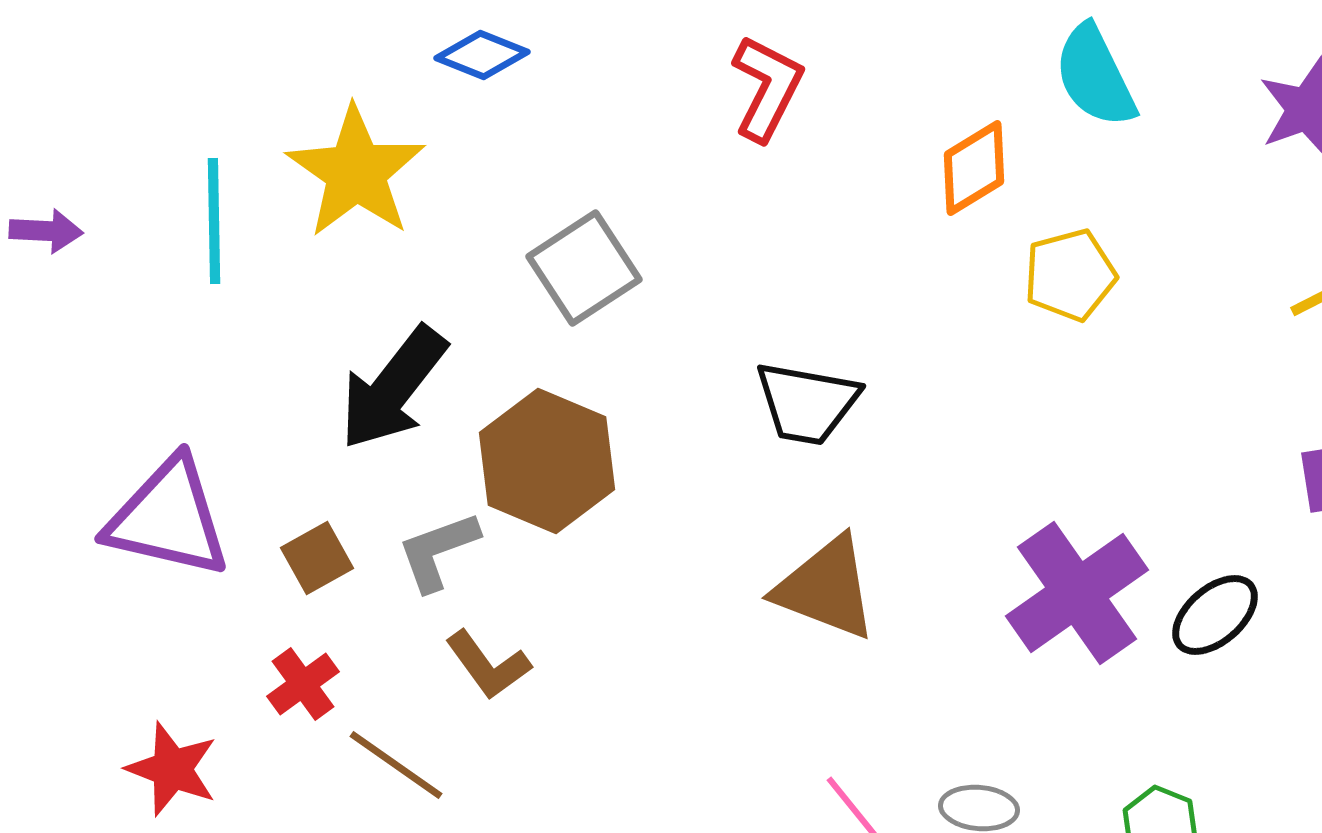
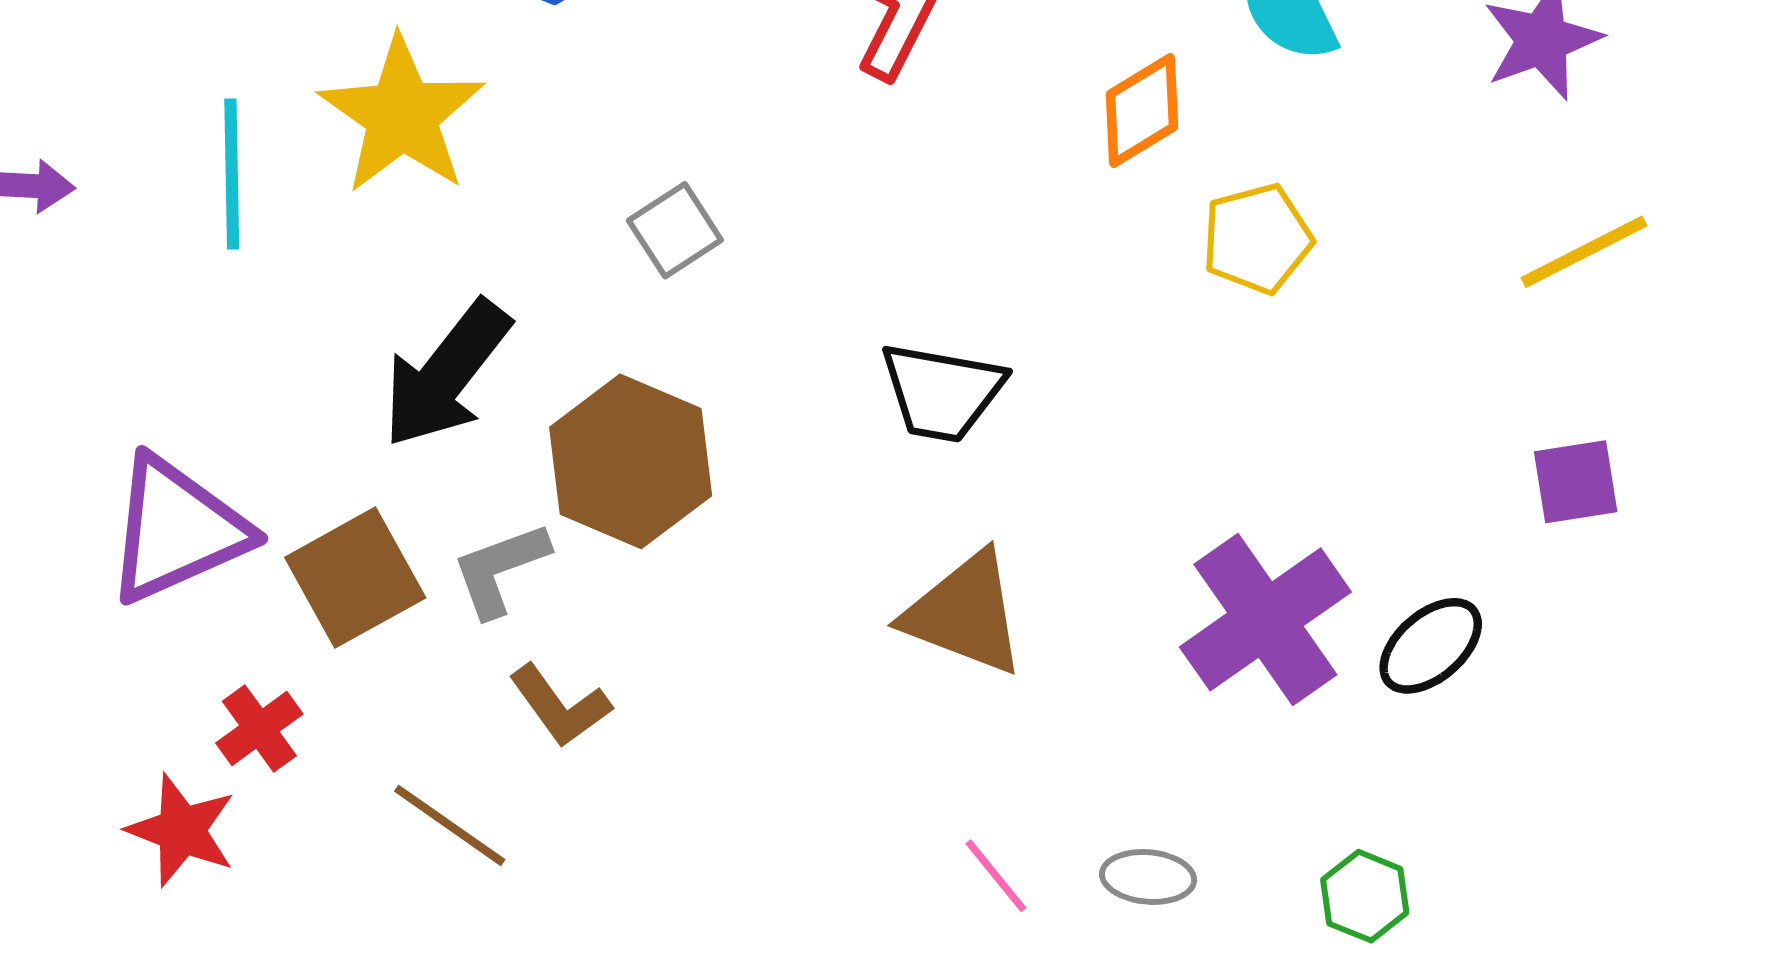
gray square: (584, 268) -> (675, 230), size x0.7
purple triangle: (168, 518) -> (177, 530), turned -37
brown square: (317, 558) -> (355, 578), size x1.6
red cross: (303, 684) -> (259, 728), moved

